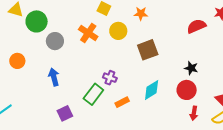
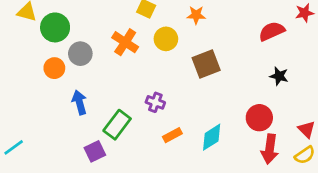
orange circle: (17, 61) -> (54, 68), moved
black star: (191, 68) -> (279, 76), moved
cyan diamond: (152, 90) -> (212, 137), moved
green rectangle: (93, 94) -> (117, 125), moved
red arrow: (194, 113) -> (270, 149), size x1.5

